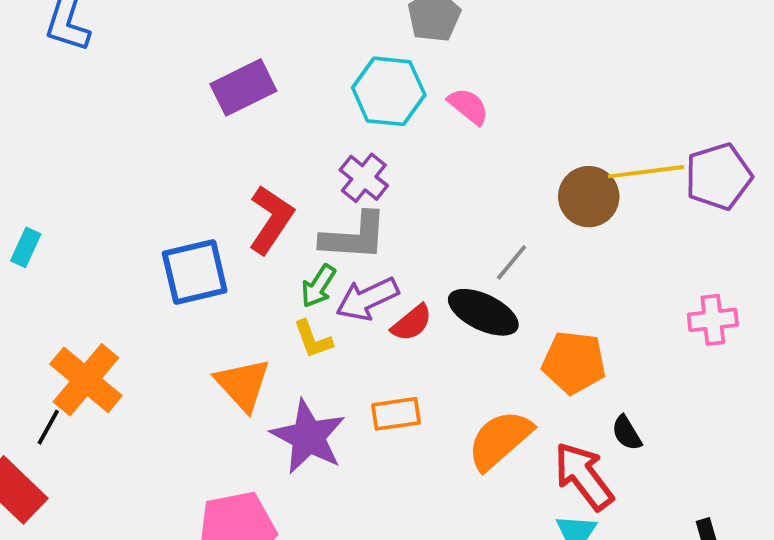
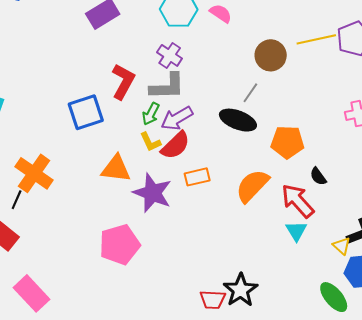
brown circle: (589, 197) -> (271, 55), moved
red semicircle: (412, 323) -> (175, 145), moved, size x1.4
orange triangle: (243, 384) -> (116, 169), turned -36

